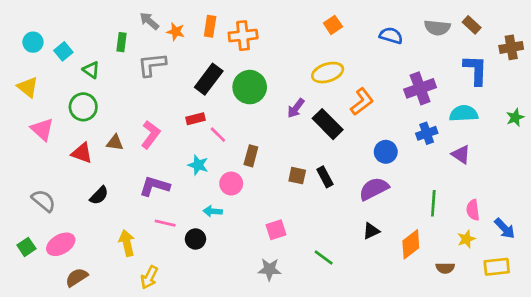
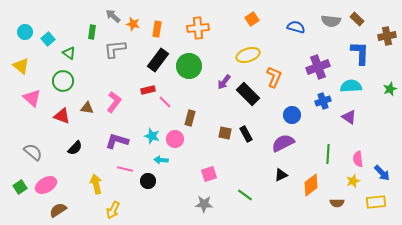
orange rectangle: (210, 26) -> (157, 29), moved
orange cross: (243, 36) -> (198, 28), moved
orange L-shape: (362, 102) -> (274, 77), turned -30
cyan star: (198, 165) -> (152, 136), moved

